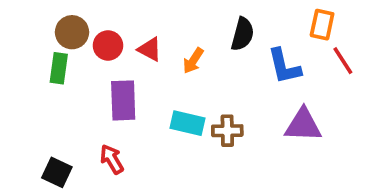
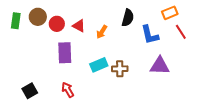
orange rectangle: (322, 25) -> (170, 13), turned 56
green rectangle: (59, 68) -> (16, 21), moved
cyan rectangle: (188, 123) -> (99, 65), turned -36
red arrow: (112, 159) -> (68, 90), moved
black square: (57, 172) -> (30, 91), turned 35

